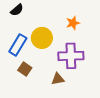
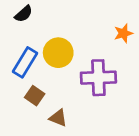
orange star: (73, 23) -> (123, 33), moved
brown triangle: (58, 79) -> (58, 118), moved, turned 32

